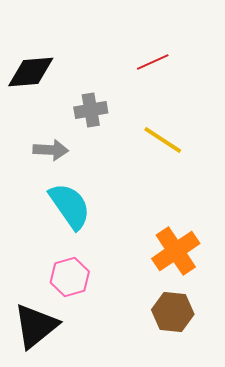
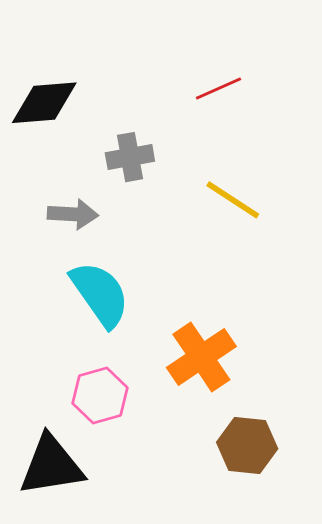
orange cross: (176, 251) -> (201, 357), moved
black triangle: (36, 326) -> (51, 466), turned 30

